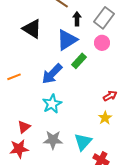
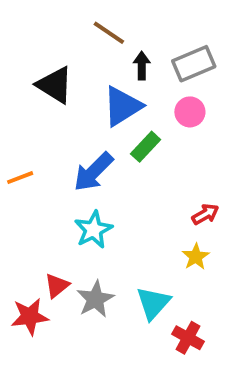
gray rectangle: (104, 18) -> (194, 64), turned 30
red triangle: (24, 127) -> (57, 286), moved
gray star: (53, 140) -> (95, 299), turned -30

